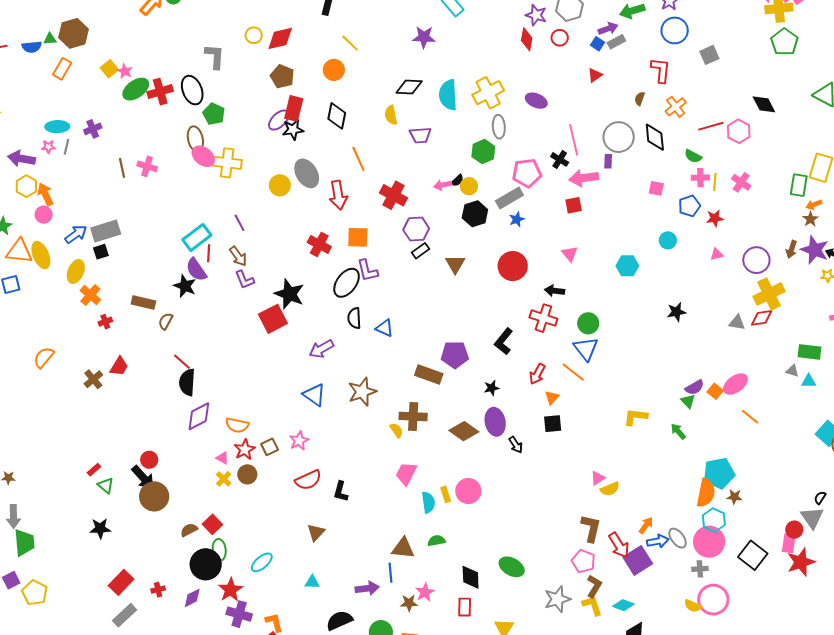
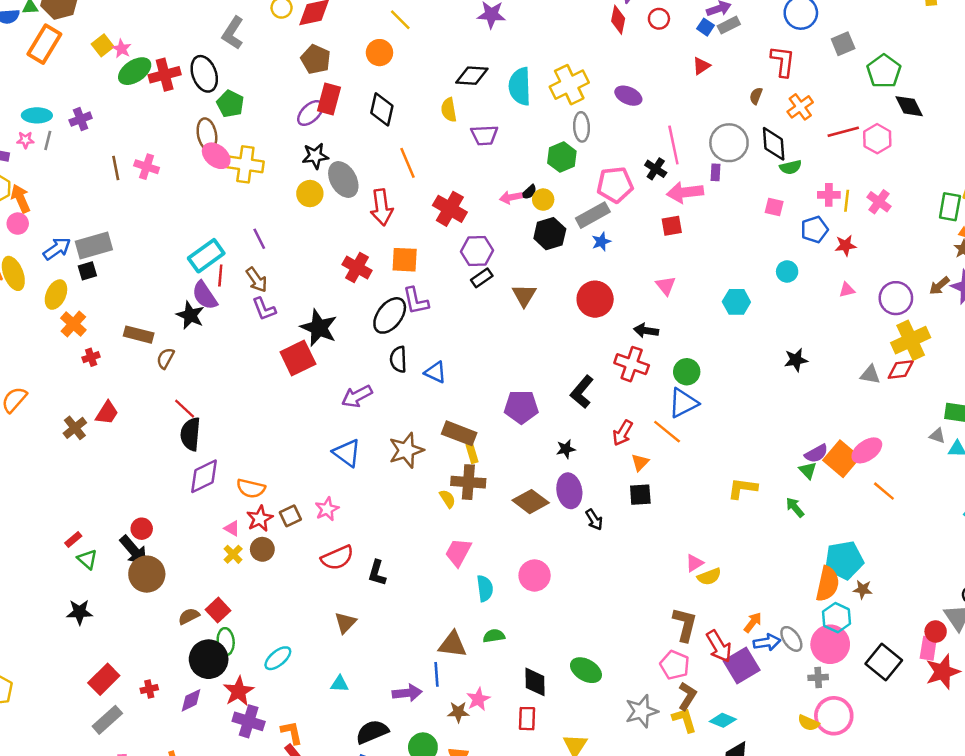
green pentagon: (784, 42) -> (884, 71), moved
gray L-shape: (215, 57) -> (233, 33), turned -152
orange rectangle: (62, 69) -> (44, 44), size x1.4
black star: (293, 130) -> (315, 156), moved
green semicircle: (693, 156) -> (791, 167), moved, turned -42
brown arrow: (791, 249) -> (939, 286), turned 30
blue triangle: (586, 349) -> (683, 403), turned 40
brown rectangle: (429, 375) -> (459, 433), moved
orange square: (715, 391) -> (842, 459), size x1.8
yellow rectangle: (446, 494) -> (472, 453), moved

